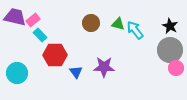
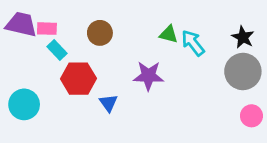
pink rectangle: (33, 20) -> (47, 29), turned 40
brown circle: (91, 23) -> (100, 33), moved
purple star: (104, 67) -> (149, 76), moved
pink circle: (176, 68) -> (251, 116), moved

